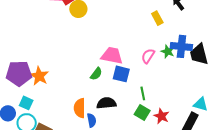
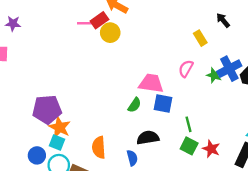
blue cross: (181, 46) -> (229, 69), turned -30
pink semicircle: (148, 56) -> (186, 69), moved
orange star: (39, 76) -> (60, 127), moved
orange semicircle: (80, 108) -> (99, 147), moved

